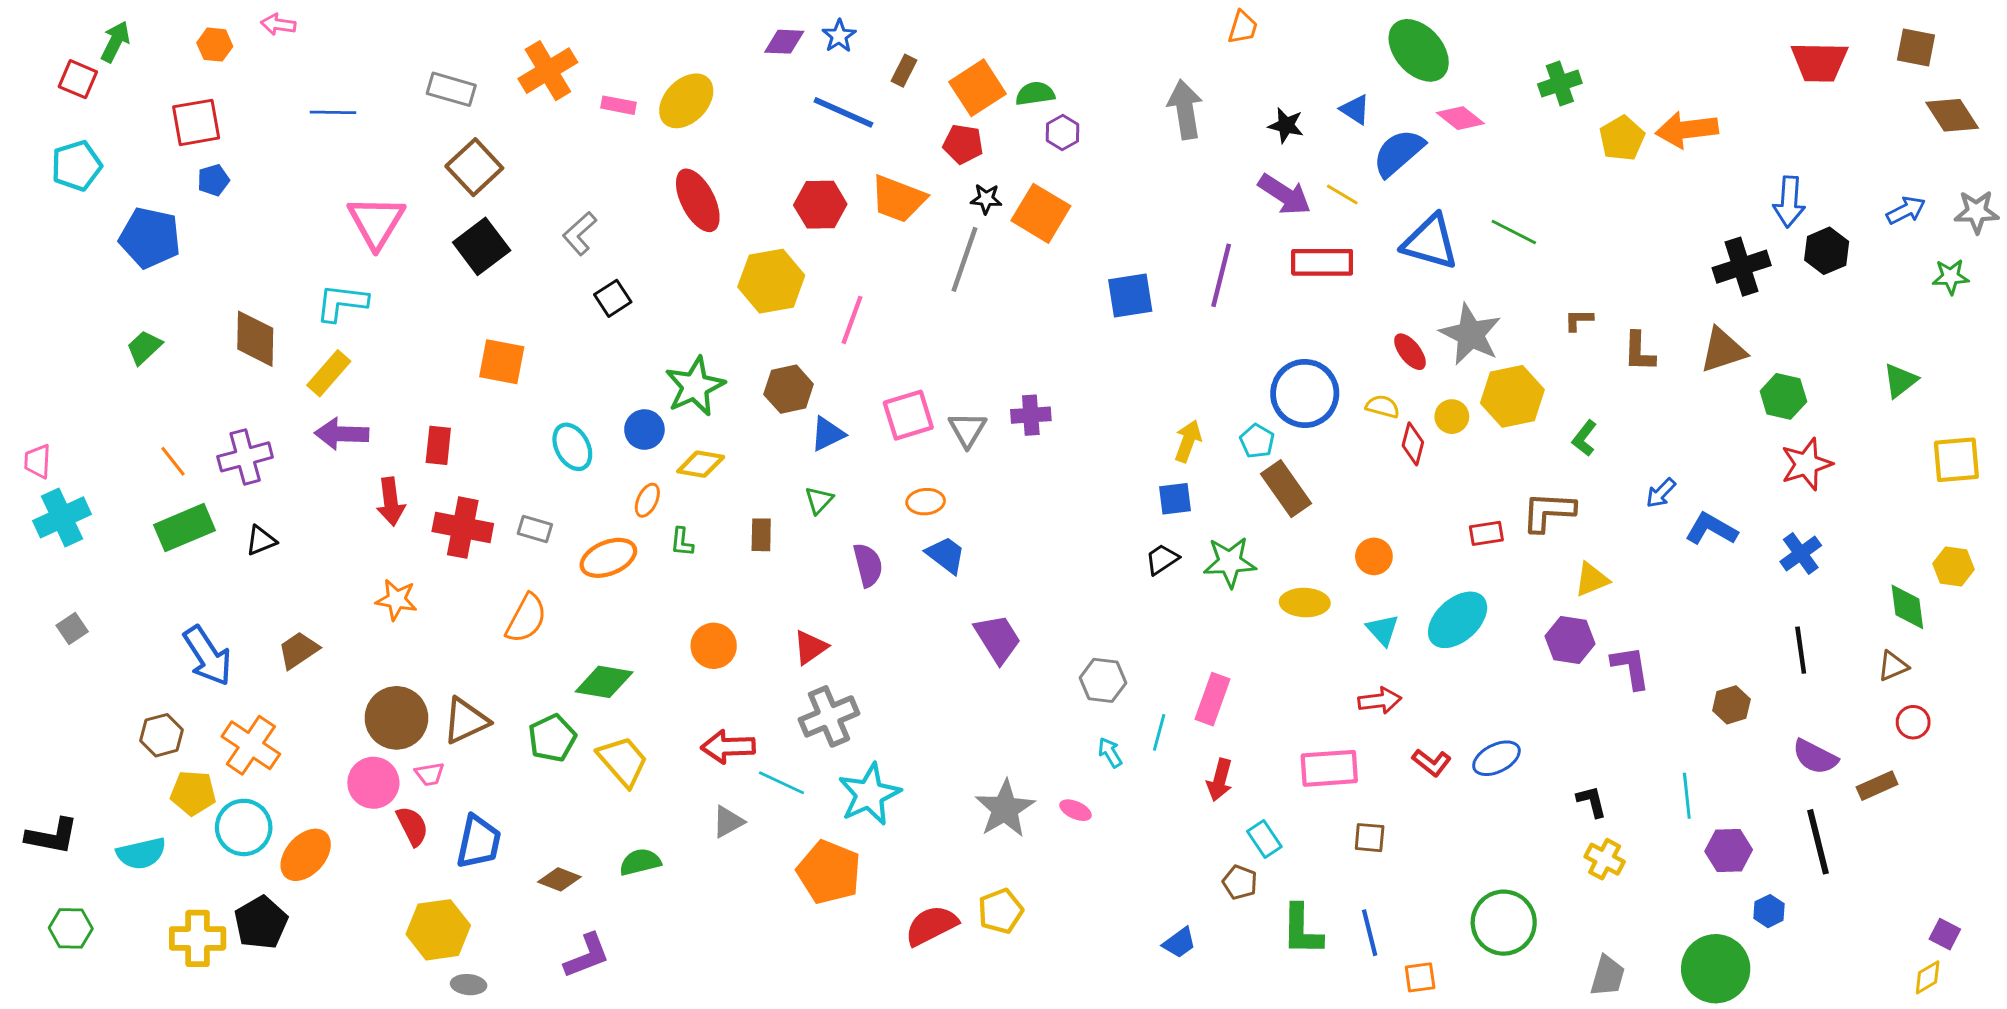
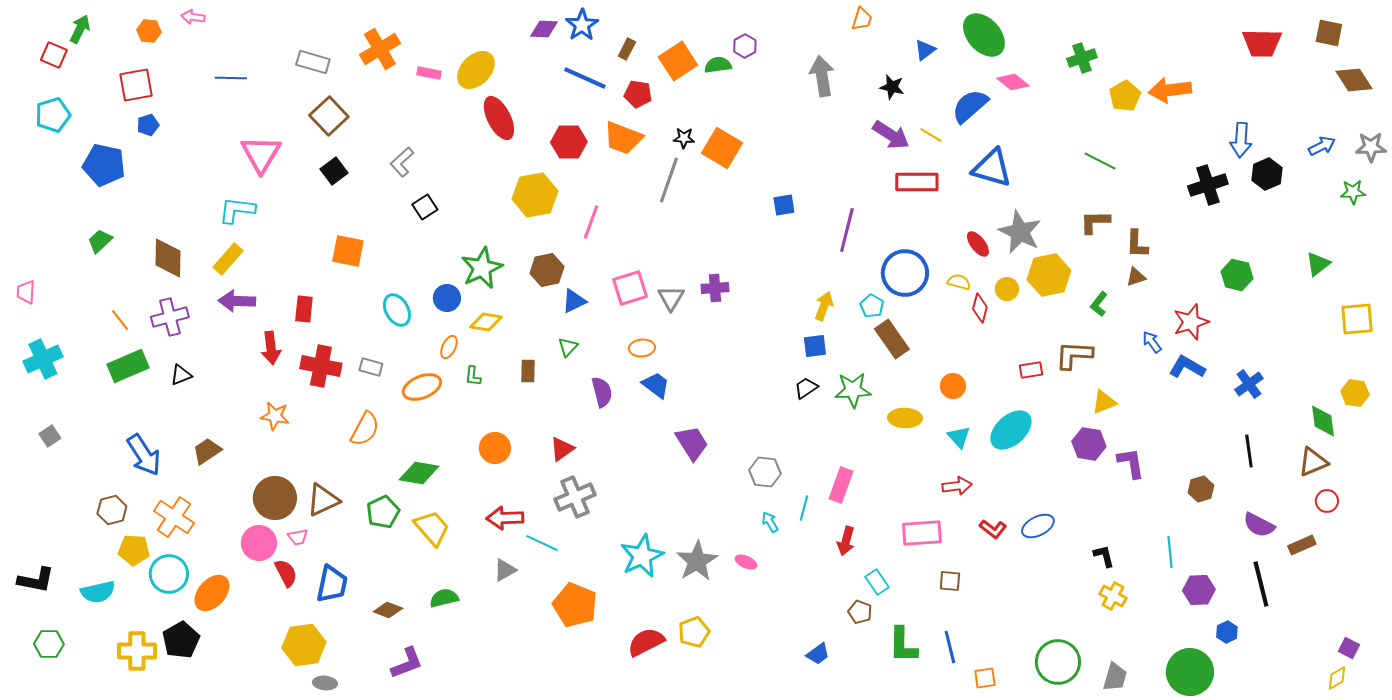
blue star: (839, 36) -> (582, 25), size x1.4
blue triangle: (1355, 109) -> (925, 50), moved, turned 50
purple hexagon: (1063, 133) -> (745, 46), moved
red pentagon: (963, 144) -> (638, 94), moved
red ellipse: (698, 200) -> (499, 118), moved
green line: (1514, 232) -> (1100, 161), moved
black square: (482, 246) -> (334, 171), size x0.7
purple line: (1221, 275) -> (847, 230), moved
blue square: (1130, 295) -> (784, 205), size x0.7
brown L-shape: (1579, 320) -> (1095, 222), size x1.5
brown diamond: (255, 339) -> (168, 258), moved
brown triangle: (1723, 350) -> (1136, 277), moved, size x0.6
pink trapezoid: (37, 461) -> (26, 292), moved
red star: (1806, 464) -> (1191, 322), moved
blue arrow: (1661, 493) -> (1152, 342), turned 100
brown triangle: (1893, 666) -> (1313, 462), size x1.4
cyan star: (869, 794) -> (642, 556), moved
green circle: (1504, 923) -> (1058, 662), moved

